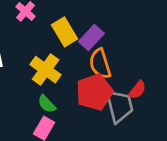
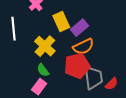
orange semicircle: (100, 64) -> (83, 47), turned -105
red semicircle: (137, 90) -> (112, 84), moved

